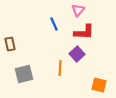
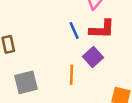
blue line: (54, 24) -> (74, 30), moved

